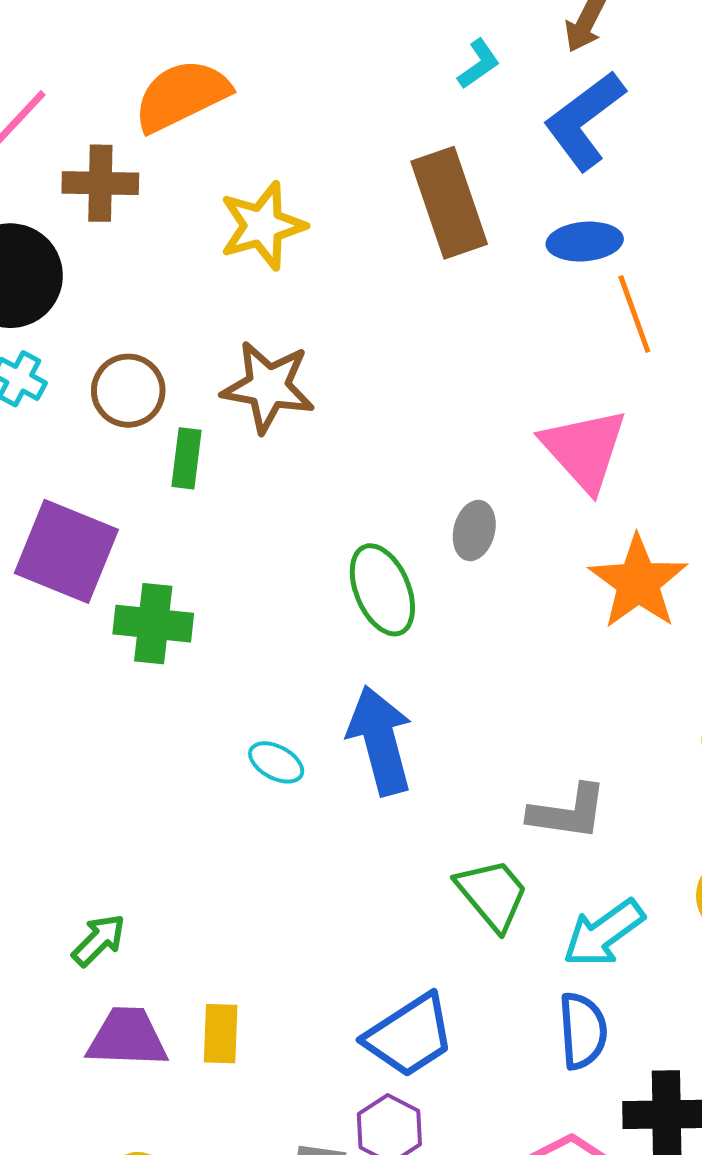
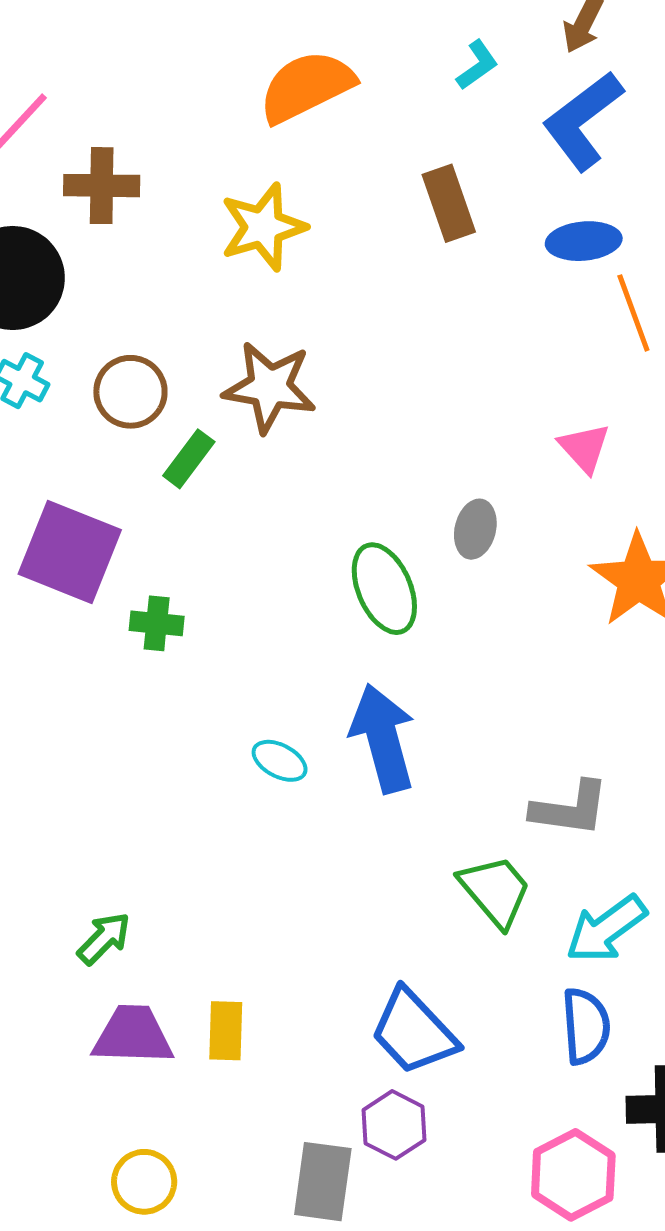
orange semicircle: (182, 95) -> (307, 87), moved
brown rectangle: (449, 203) -> (449, 203), size x0.7
pink triangle: (584, 449) -> (584, 448), size x0.6
green rectangle: (187, 458) -> (189, 459), turned 30
green cross: (153, 624) -> (157, 623), size x0.7
blue trapezoid: (410, 1036) -> (414, 1032), turned 80

